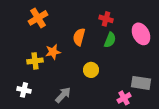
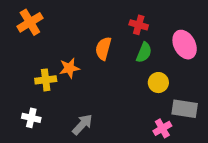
orange cross: (38, 18) -> (30, 22), moved
yellow circle: (91, 70) -> (158, 83), moved

